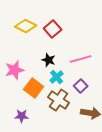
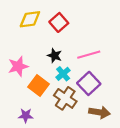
yellow diamond: (26, 26) -> (30, 19), turned -35
purple square: (81, 86) -> (89, 83), size x1.5

